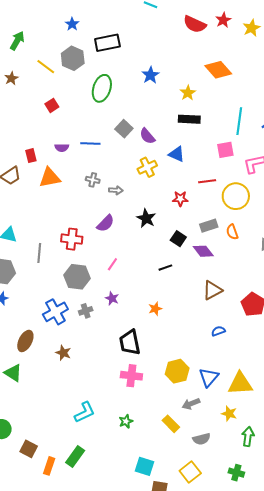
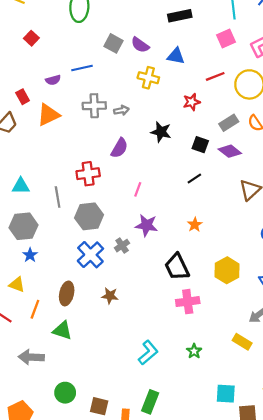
yellow cross: (147, 167) -> (148, 78), turned -36
gray cross: (93, 180) -> (94, 106), size x1.5
gray hexagon: (77, 277) -> (89, 216), moved
purple star: (112, 298) -> (146, 225), size x1.5
yellow hexagon: (177, 371) -> (227, 270), moved

